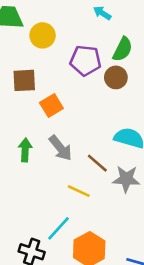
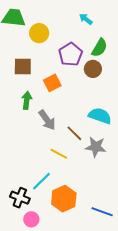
purple pentagon: (85, 60) -> (71, 54), turned 30
orange square: (51, 106) -> (52, 83), moved
green arrow: (25, 150) -> (27, 100), moved

